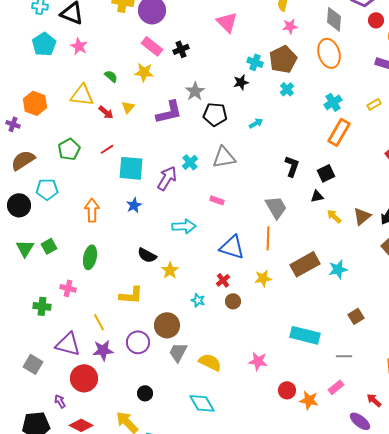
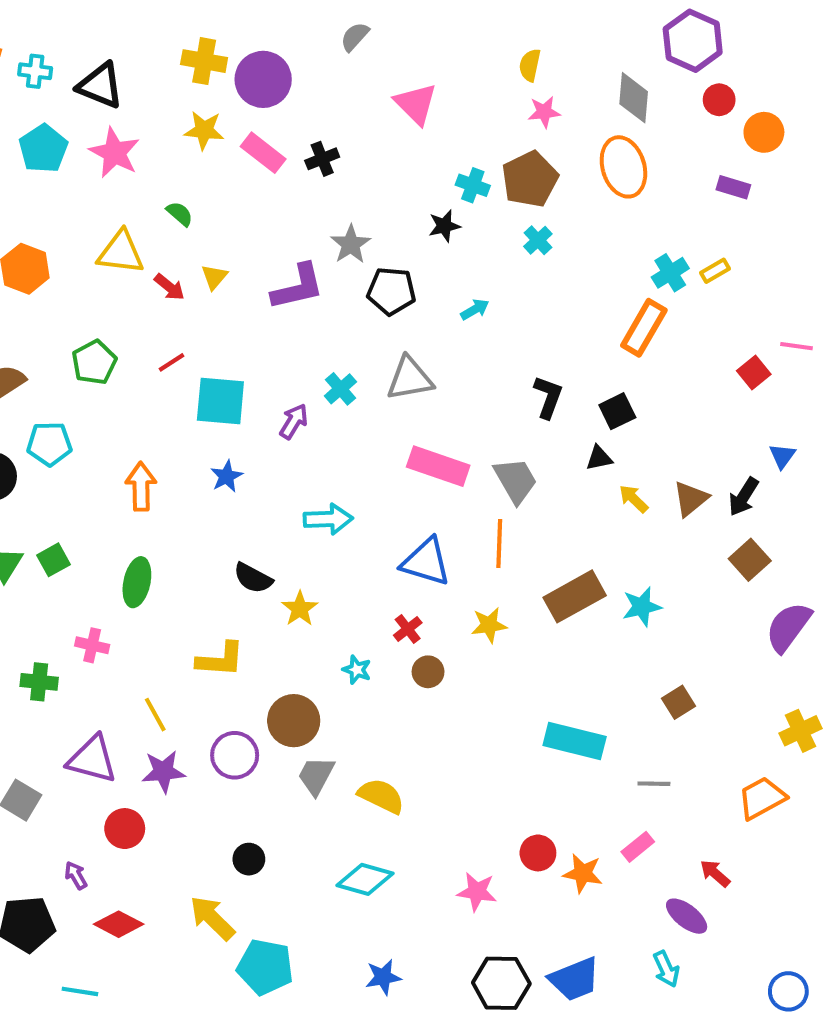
pink star: (79, 46) -> (115, 153), size x1.4
yellow star: (144, 72) -> (204, 130), moved
cyan cross: (333, 102) -> (670, 273), moved
purple arrow: (167, 178) -> (294, 421), size x0.7
pink rectangle: (217, 200) -> (438, 466), moved, size x2.0
pink star: (258, 361) -> (477, 892), moved
red circle: (84, 378) -> (125, 829), size x0.7
cyan diamond: (202, 403) -> (365, 879), turned -44

